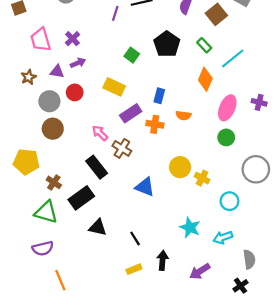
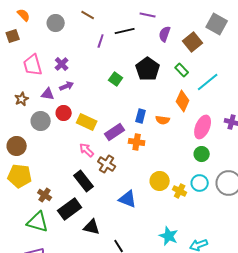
yellow rectangle: (114, 87) -> (87, 122), moved
orange semicircle: (183, 116) -> (163, 120), moved
brown circle: (53, 129) -> (17, 146), moved
cyan circle: (229, 201) -> (200, 183), moved
black triangle: (98, 227) -> (92, 227), moved

